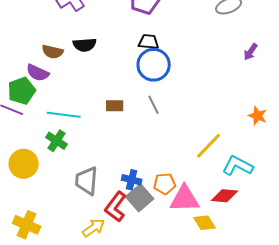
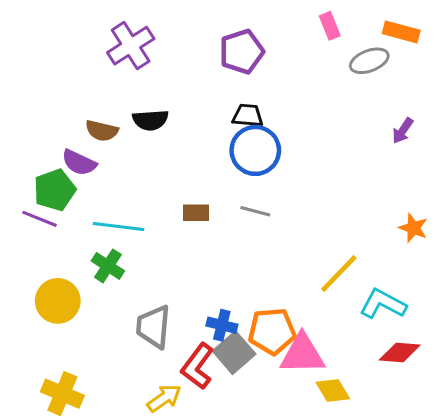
gray line: (154, 105) -> (255, 211), turned -48
orange pentagon: (165, 184) -> (272, 331), size x1.4
red diamond: (225, 196) -> (400, 353), moved

